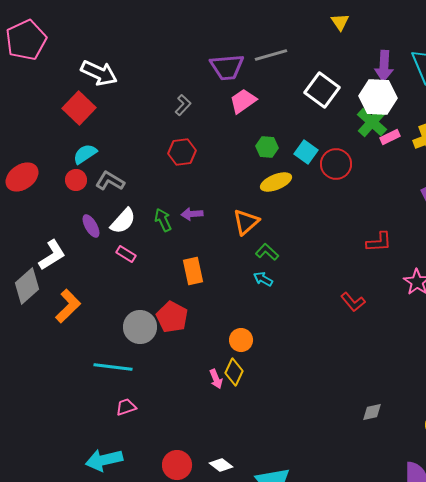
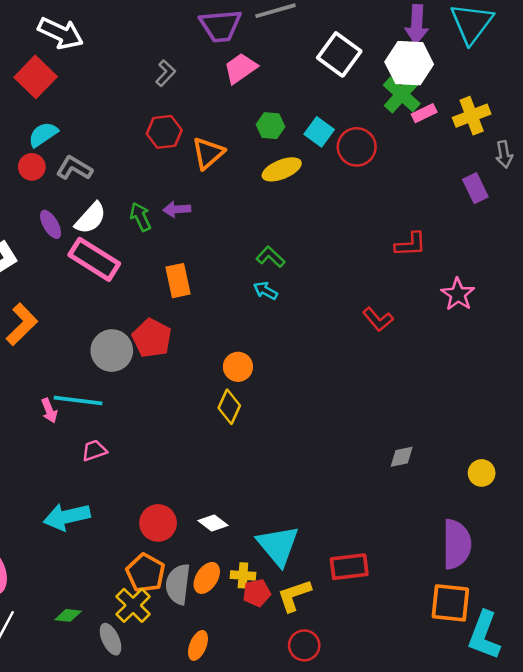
orange triangle: (246, 222) -> (208, 153), moved
pink rectangle: (126, 254) -> (94, 259), size x2.0
pink arrow: (216, 379) -> (49, 411), moved

